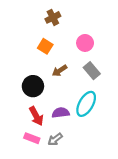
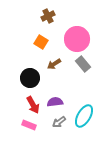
pink circle: (85, 43) -> (77, 39), size x1.6
cyan ellipse: (86, 104) -> (84, 116), moved
gray arrow: (55, 139) -> (59, 122), moved

